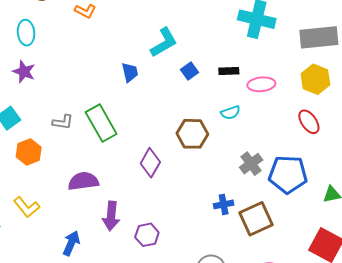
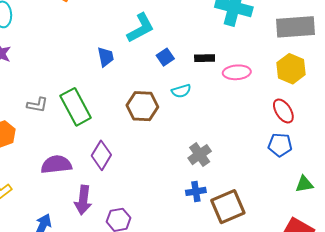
cyan semicircle: (230, 113) -> (181, 91), moved
brown hexagon: (192, 134) -> (142, 106), moved
purple diamond: (150, 163) -> (101, 155), moved
gray cross: (251, 164) -> (200, 155), moved
blue pentagon: (288, 174) -> (280, 145), moved, size x0.6

